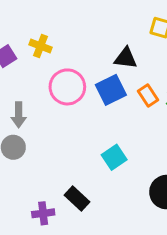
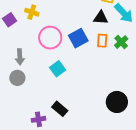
black triangle: (126, 58) -> (101, 18), moved
orange rectangle: (148, 96) -> (102, 41), turned 40
cyan square: (114, 157) -> (58, 69), moved

